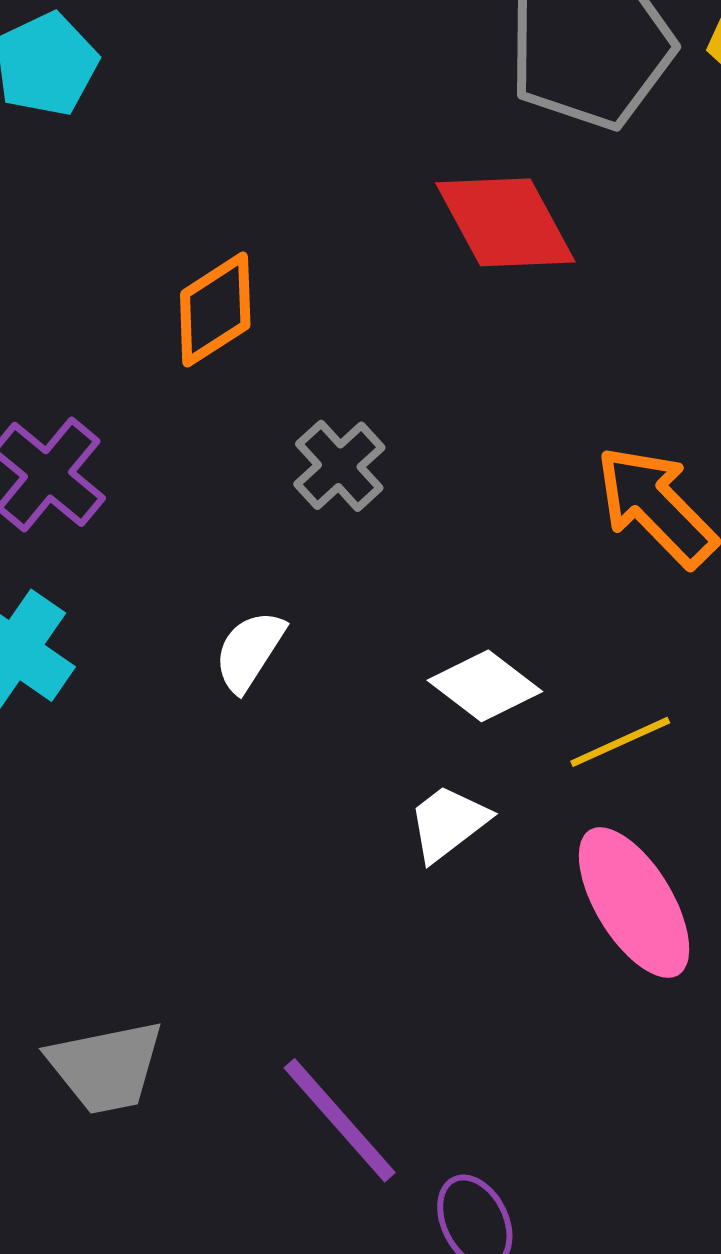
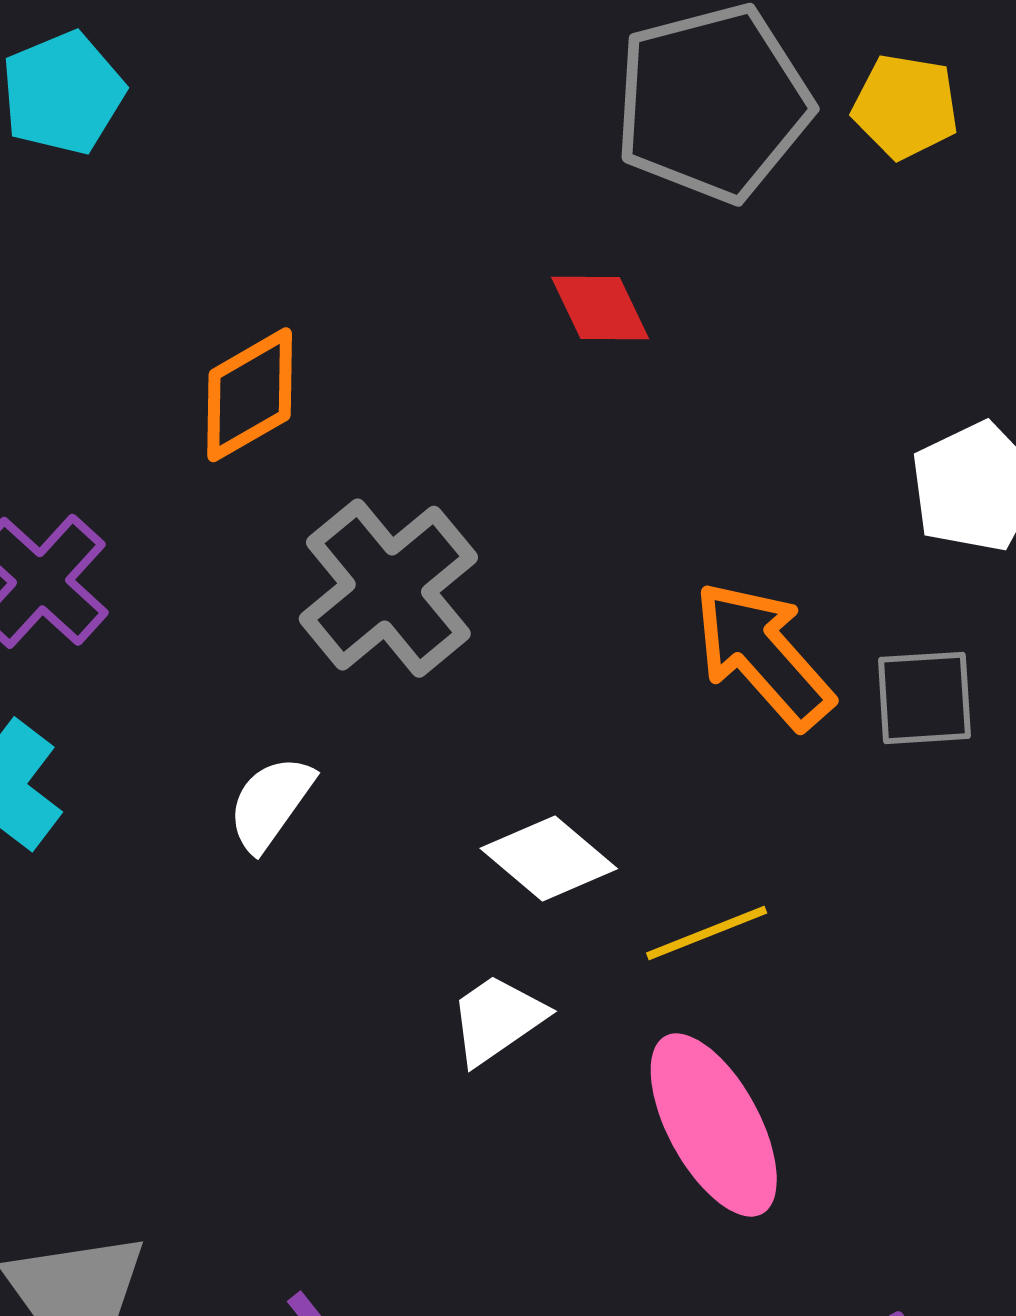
red diamond: (505, 222) -> (600, 308), size x0.6
gray cross: (339, 466) -> (388, 588), size x1.6

